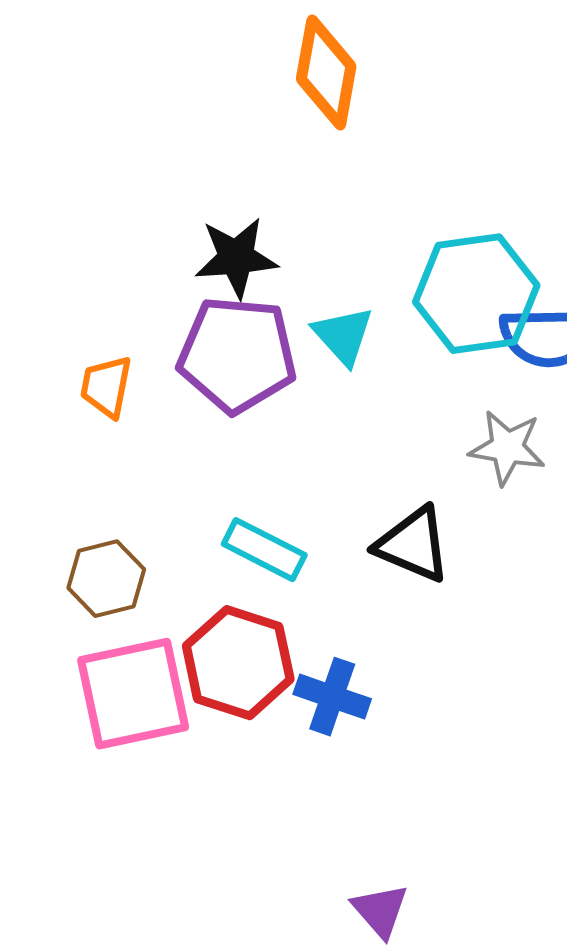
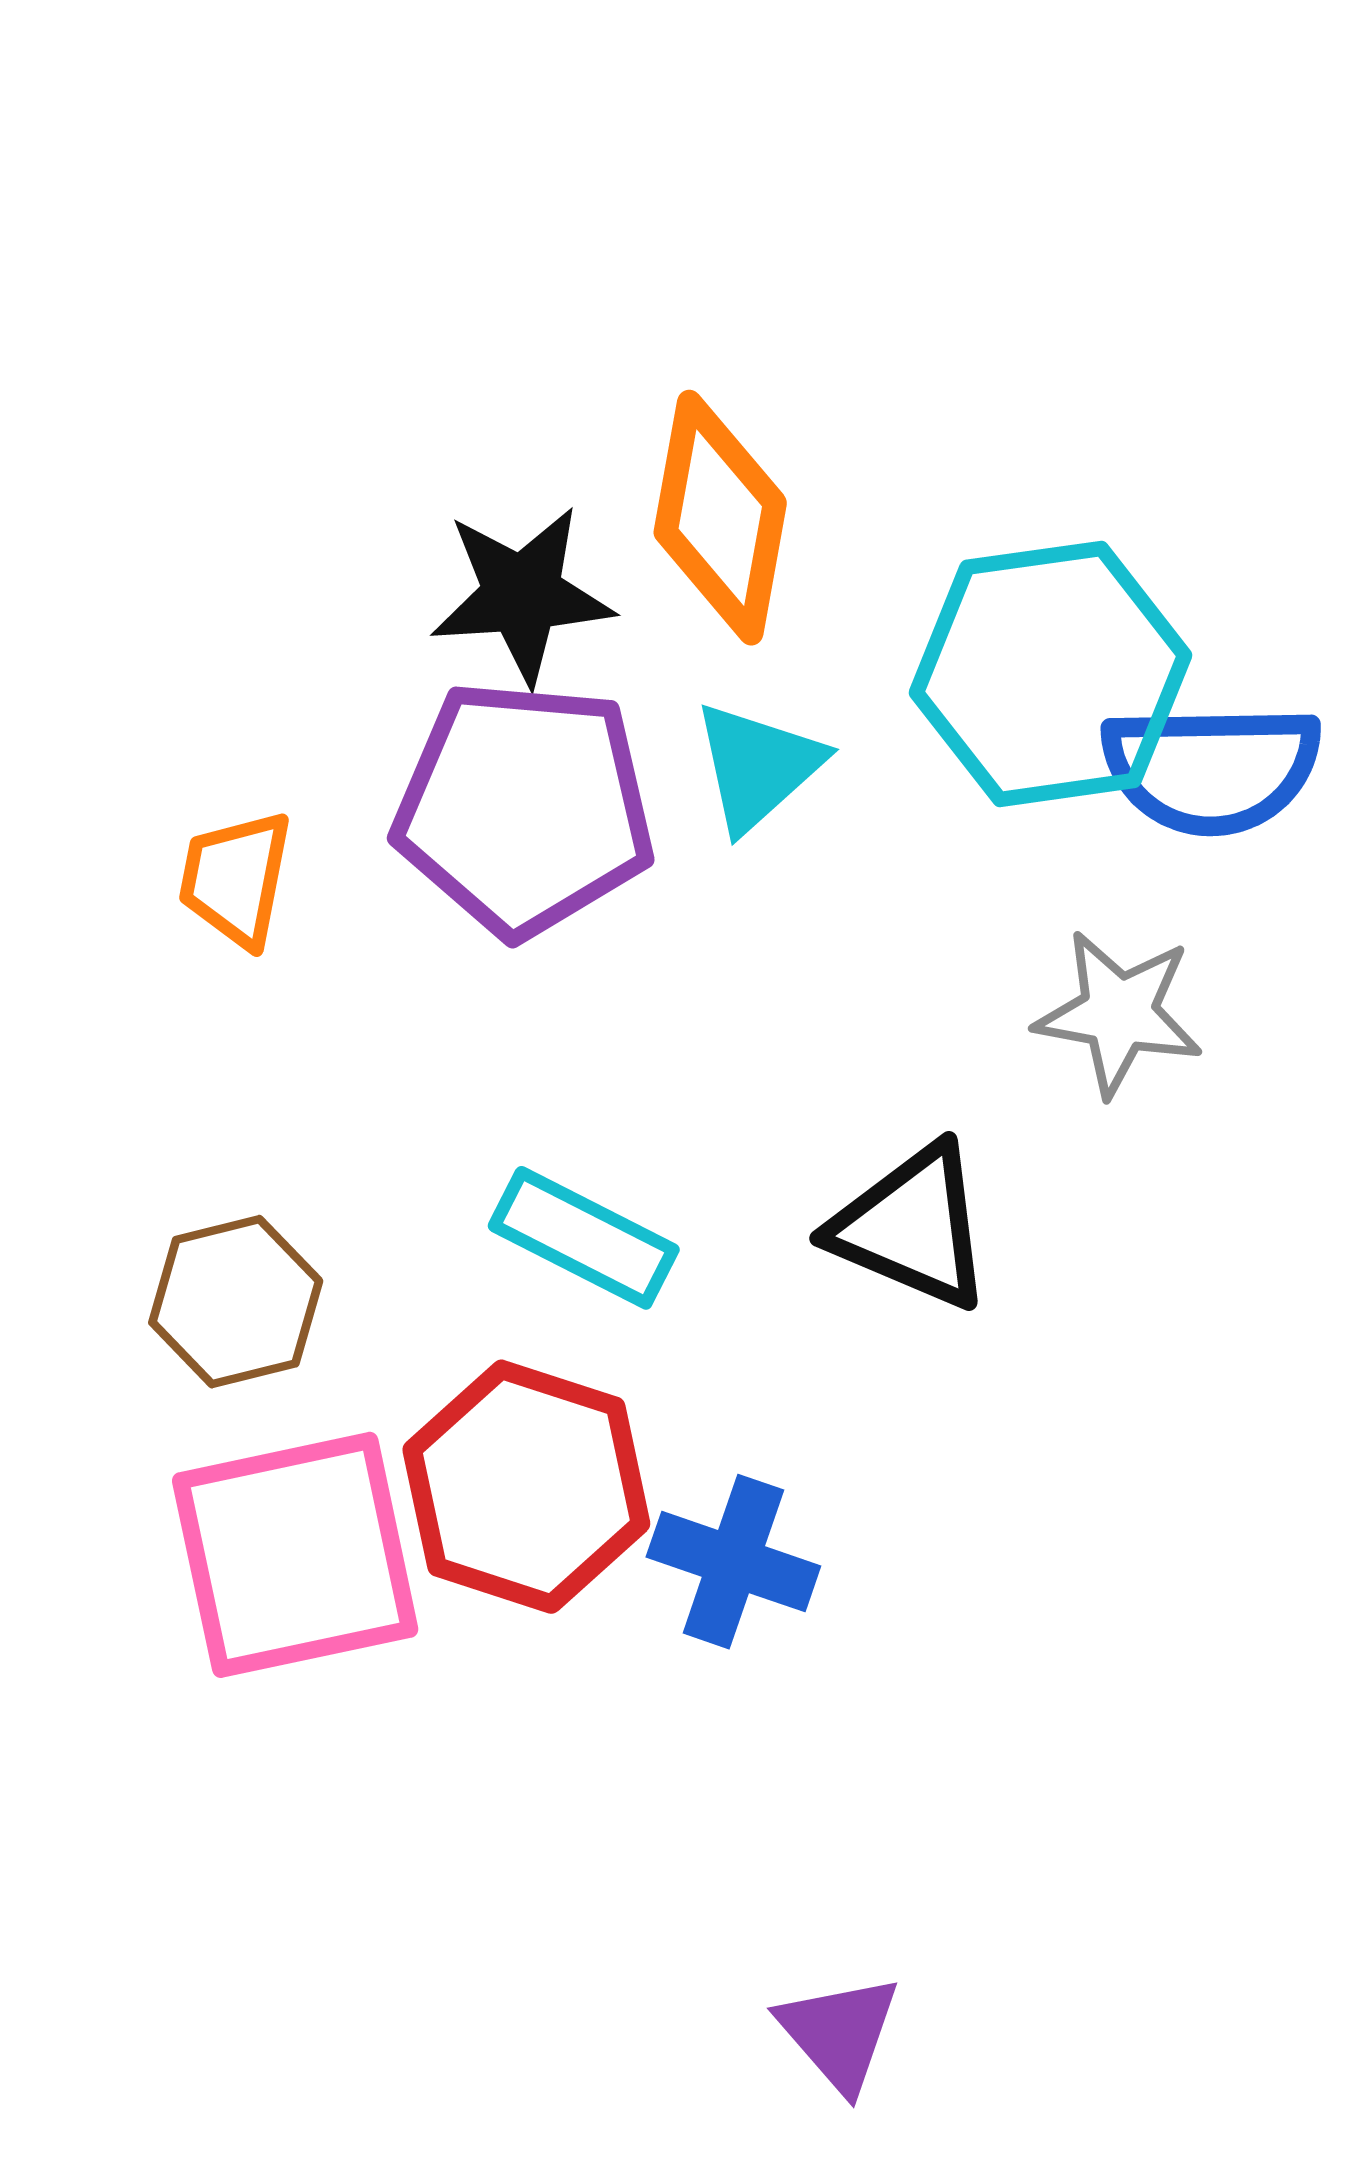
orange diamond: (326, 73) -> (720, 518), moved
cyan triangle: (343, 336) -> (758, 766), turned 30

